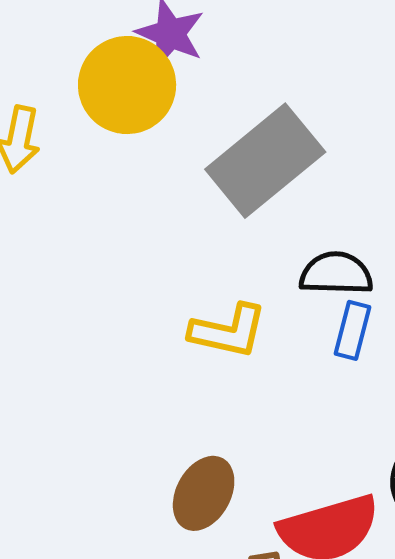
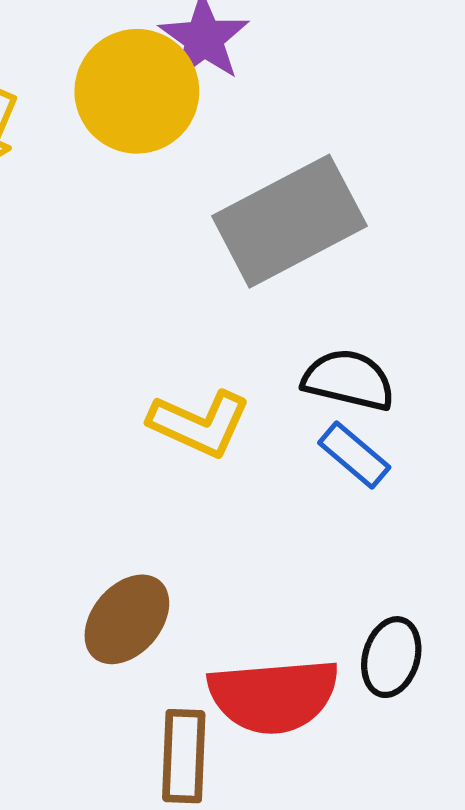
blue rectangle: (353, 330) -> (354, 455), turned -76

